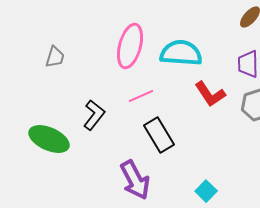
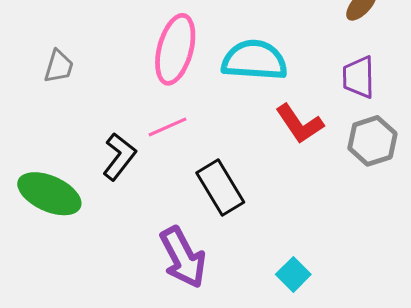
pink line: (141, 96) -> (167, 127), moved

